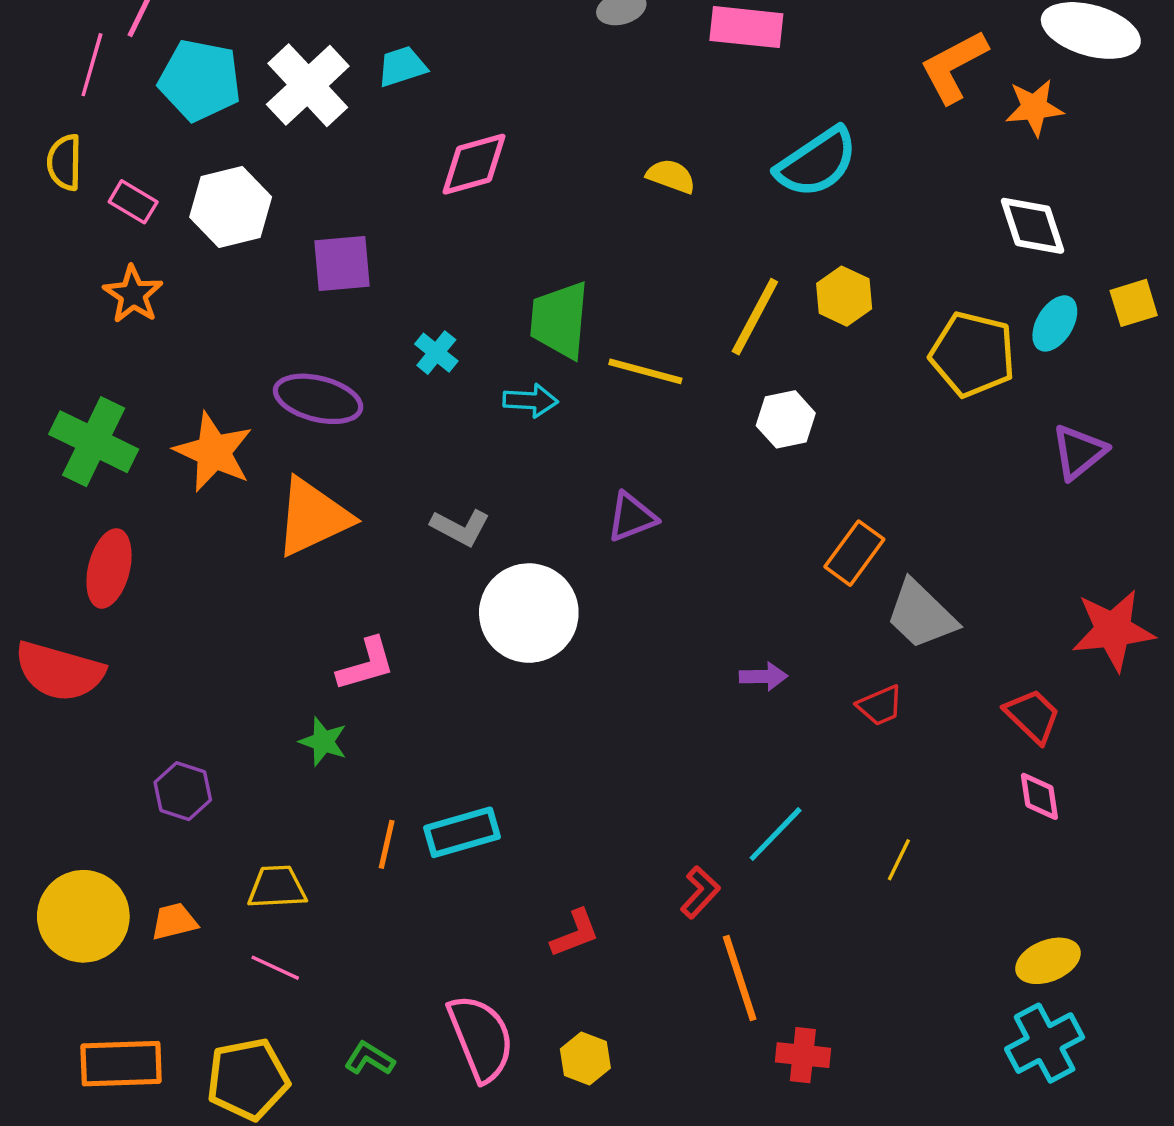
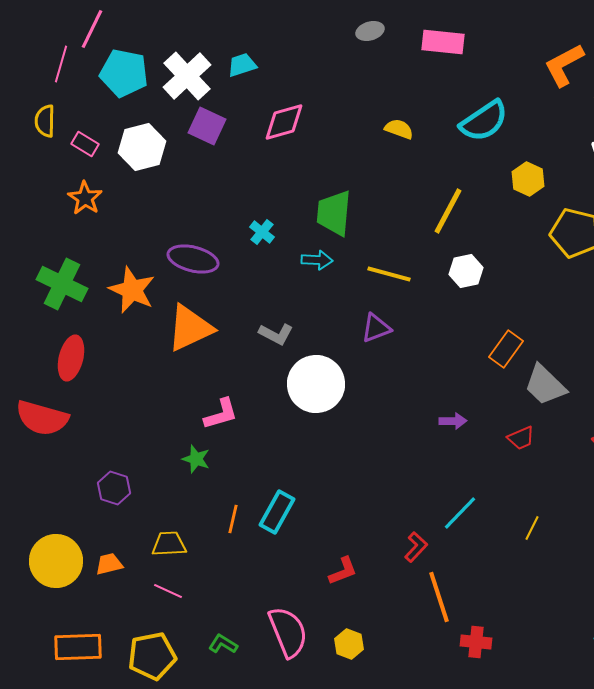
purple square: (342, 263) -> (207, 126), moved, turned 30
yellow hexagon: (844, 296) -> (528, 179), moved
yellow line: (645, 371) -> (389, 274), moved
cyan rectangle: (462, 832) -> (277, 512), turned -45

